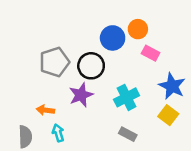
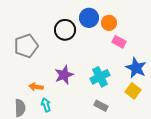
blue circle: (113, 38) -> (89, 18), moved
gray pentagon: (54, 62) -> (26, 46), moved
black circle: (91, 66) -> (65, 30), moved

